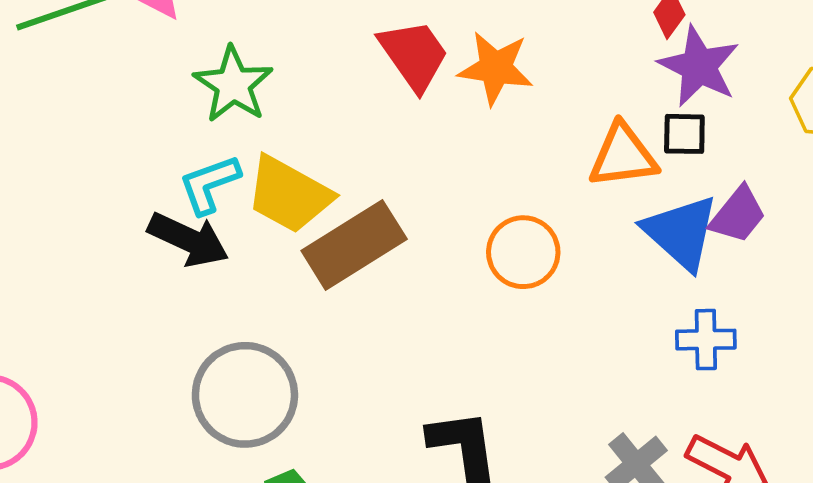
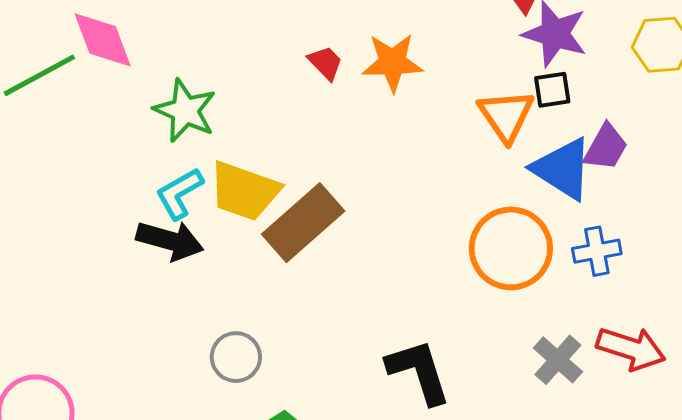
red trapezoid: (414, 55) -> (325, 63), size x0.6
orange triangle: (623, 156) -> (506, 115), turned -48
orange circle: (523, 252) -> (511, 248), moved, size x1.4
gray circle: (245, 395) -> (236, 357), size x0.6

